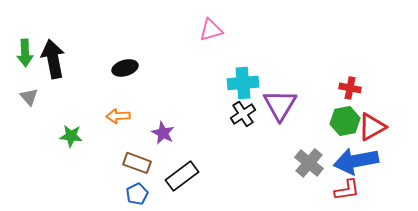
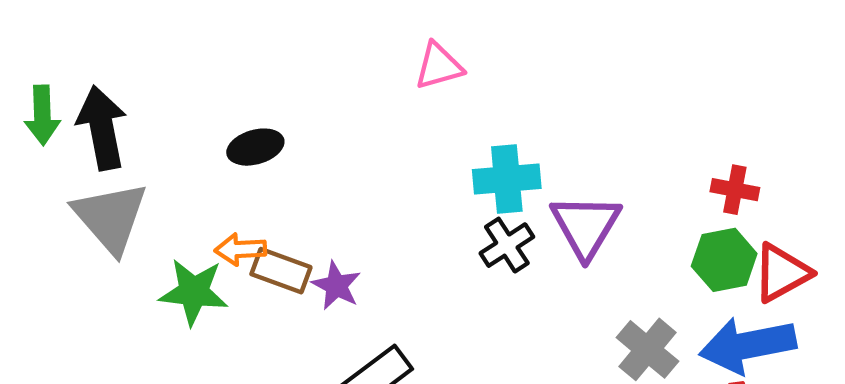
gray triangle: (29, 97) -> (111, 217), moved, size x2.0
green star: (71, 136) -> (194, 292), moved, size x1.4
brown rectangle: (137, 163) -> (281, 271), moved

